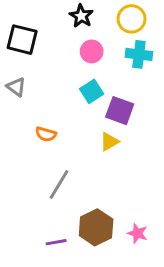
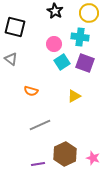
pink circle: (92, 51) -> (54, 44), moved
cyan cross: (139, 54) -> (80, 37), moved
purple square: (120, 111) -> (85, 63), moved
gray line: (59, 185) -> (40, 125), turned 35

